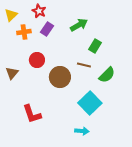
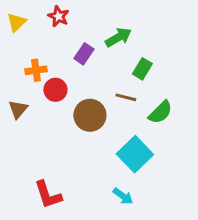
purple rectangle: (47, 29) -> (84, 54), moved
orange cross: (24, 32) -> (36, 70), moved
red L-shape: (32, 114) -> (48, 195), moved
cyan arrow: (82, 131) -> (123, 196), turned 32

